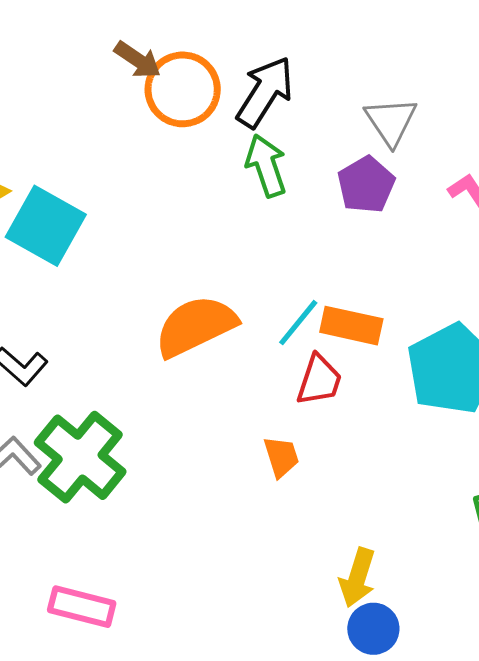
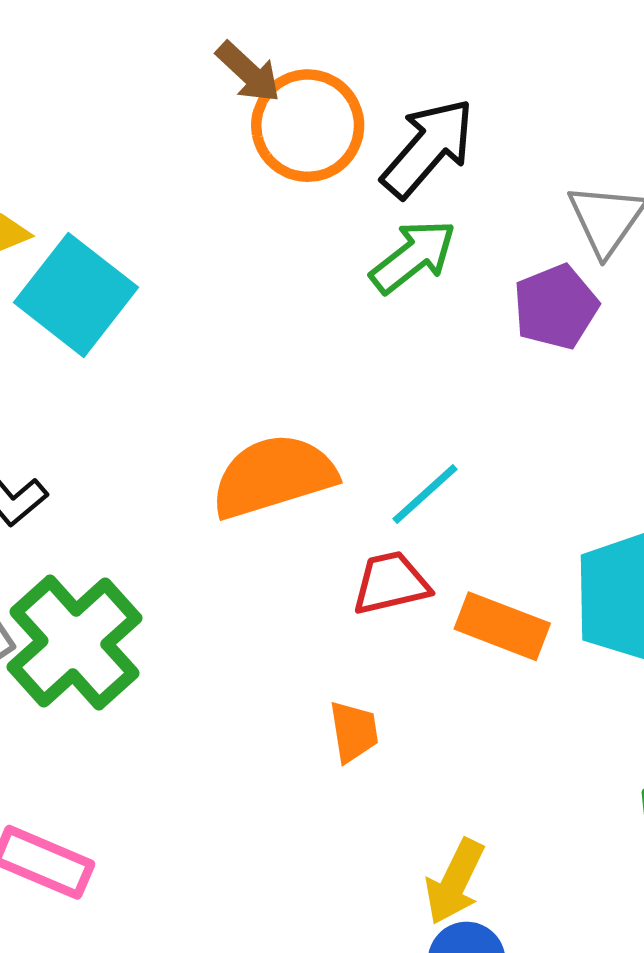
green arrow: (266, 166) -> (413, 256), turned 62
orange rectangle: (351, 326) -> (502, 626), moved
red trapezoid: (319, 380) -> (391, 583), moved, turned -130
orange trapezoid: (281, 457) -> (354, 732), moved

